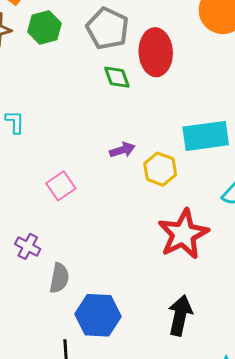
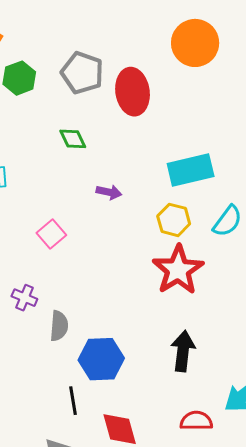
green diamond: (117, 77) -> (73, 139), moved
purple arrow: (122, 150) -> (109, 192), turned 35
yellow hexagon: (160, 169) -> (174, 220), moved

